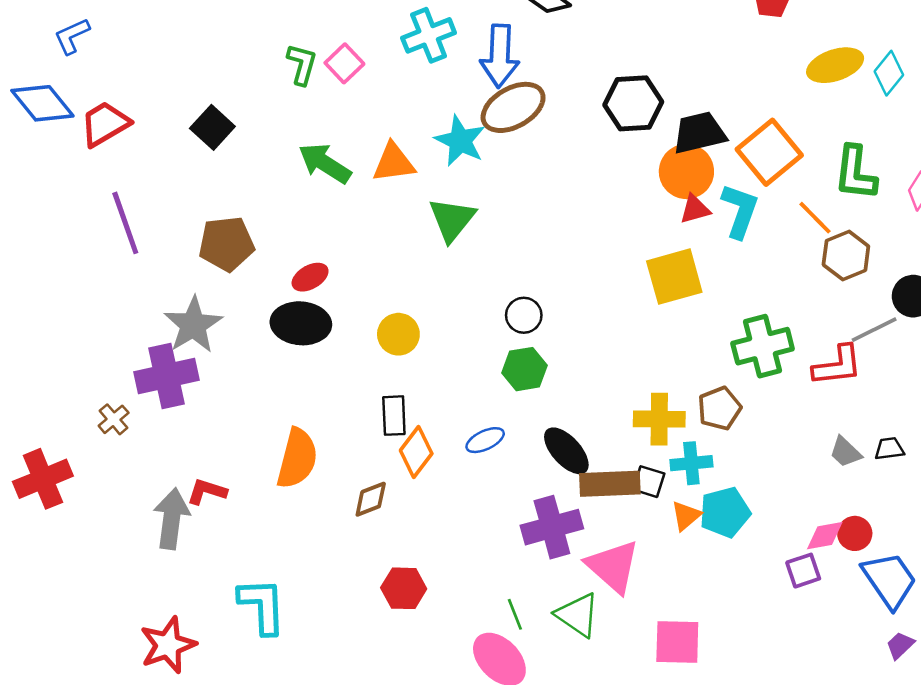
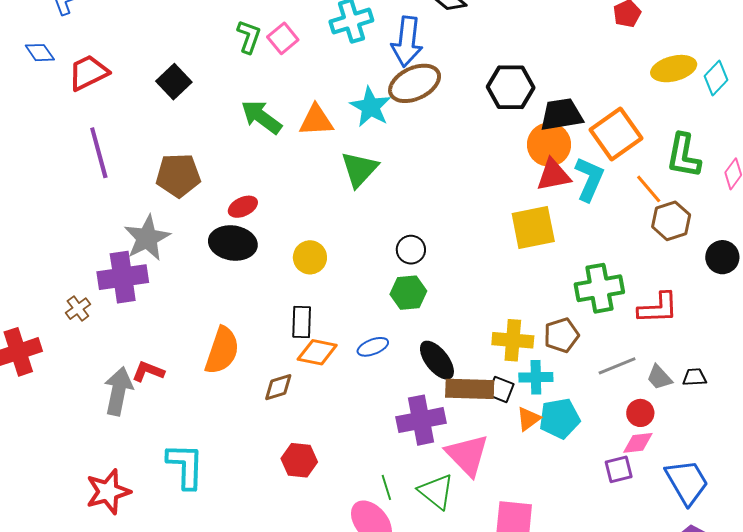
blue diamond: (42, 103) -> (40, 53), size x0.6
red triangle: (695, 209) -> (554, 175), size x1.4
gray line: (874, 330) -> (617, 366), moved
orange diamond: (416, 452) -> (317, 352), turned 60
red circle: (855, 533) -> (640, 413), moved

